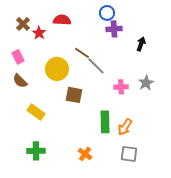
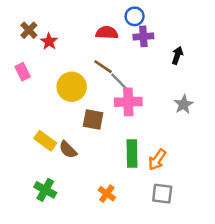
red semicircle: (62, 20) -> (107, 33), moved
brown semicircle: (20, 81) -> (68, 150), moved
pink cross: (121, 87) -> (128, 102), moved, size x1.5
green cross: (36, 151) -> (45, 190), turned 30

